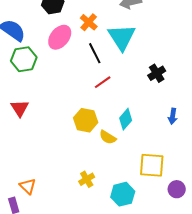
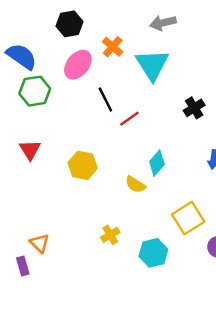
black line: (95, 53) -> (105, 99), moved
yellow hexagon: (86, 120) -> (83, 165), moved
yellow square: (152, 165) -> (188, 218), turned -36

